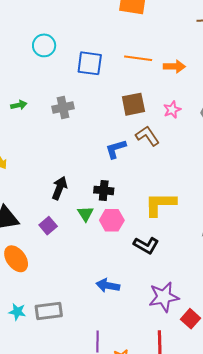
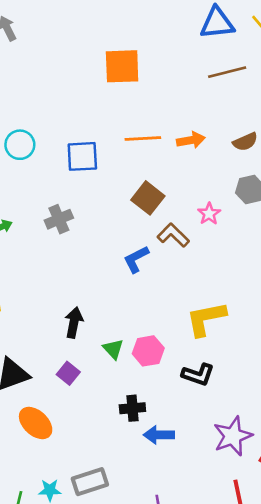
brown square: (133, 104) -> (148, 198), turned -30
pink star: (172, 110) -> (209, 214), moved
black cross: (104, 190) -> (132, 408), moved

